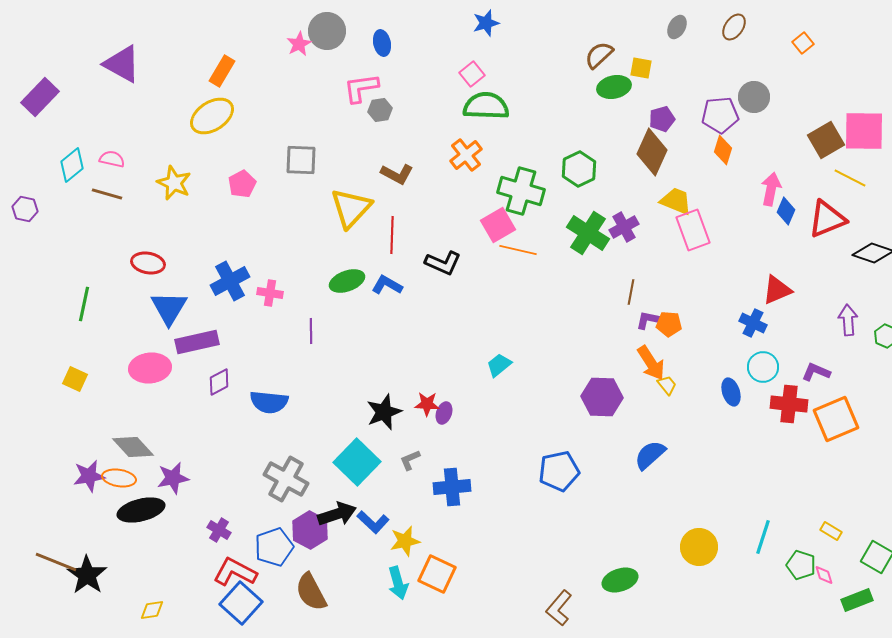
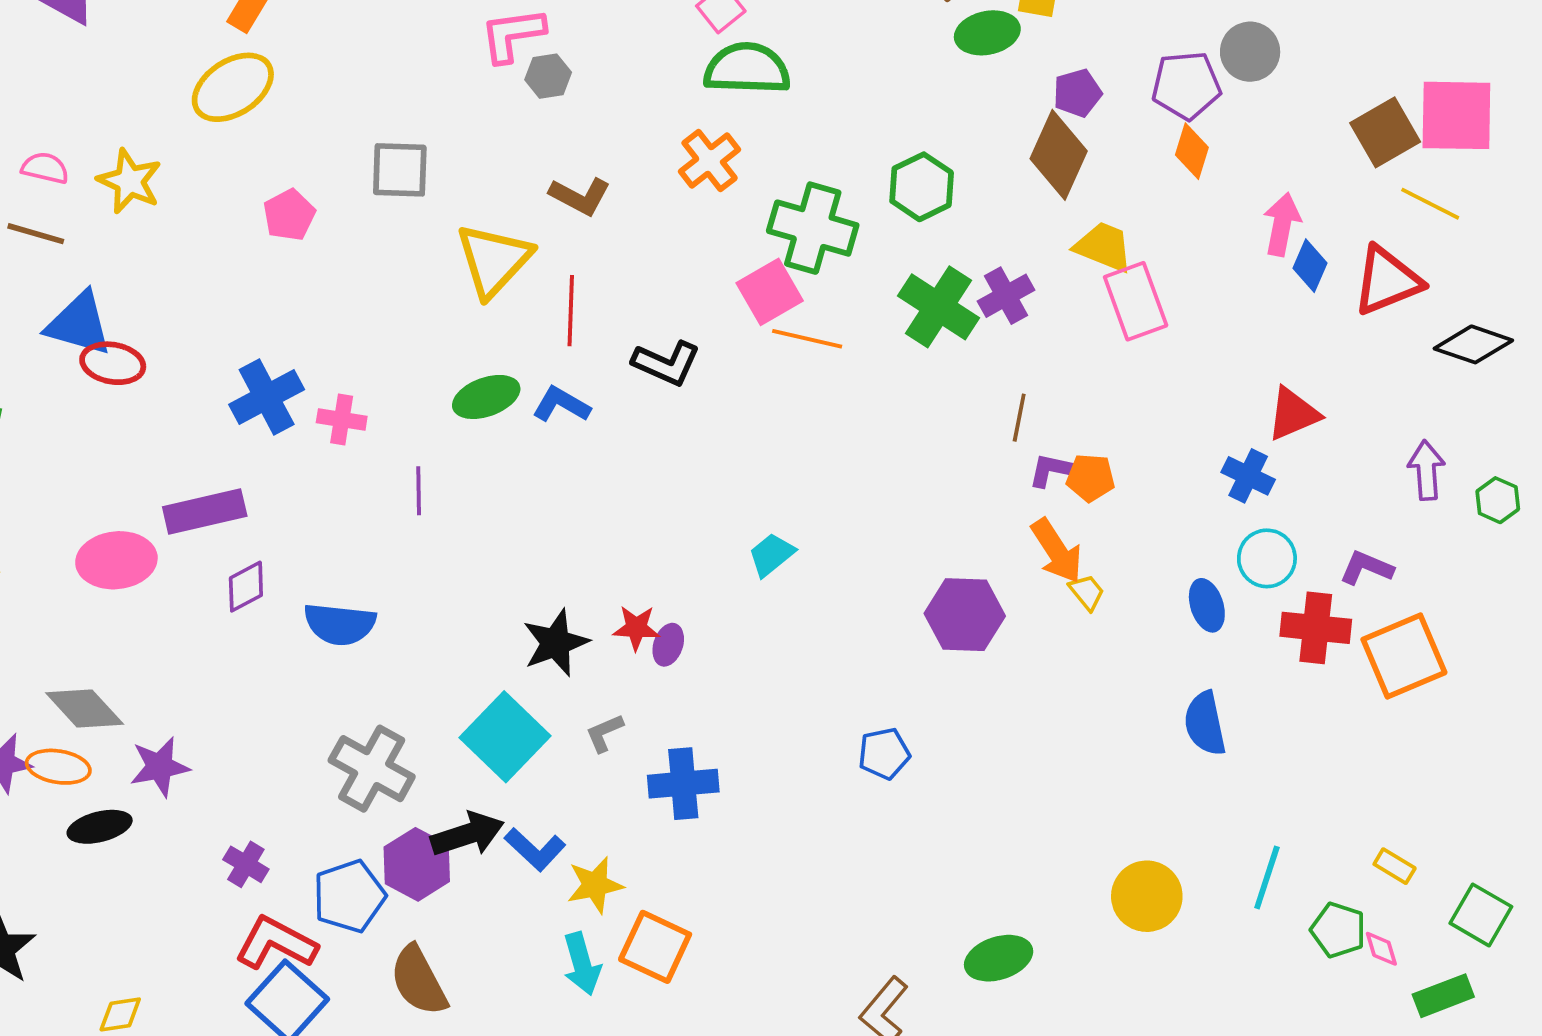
yellow star: (174, 183) -> (130, 181), moved
blue triangle: (169, 308) -> (79, 324), moved, turned -45
blue semicircle: (650, 455) -> (1205, 724), moved, turned -60
blue pentagon: (559, 471) -> (884, 754), size x0.7
black ellipse: (141, 510) -> (100, 827), size x0.7

